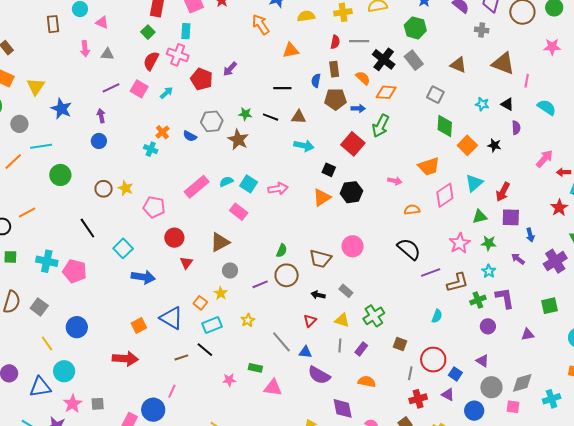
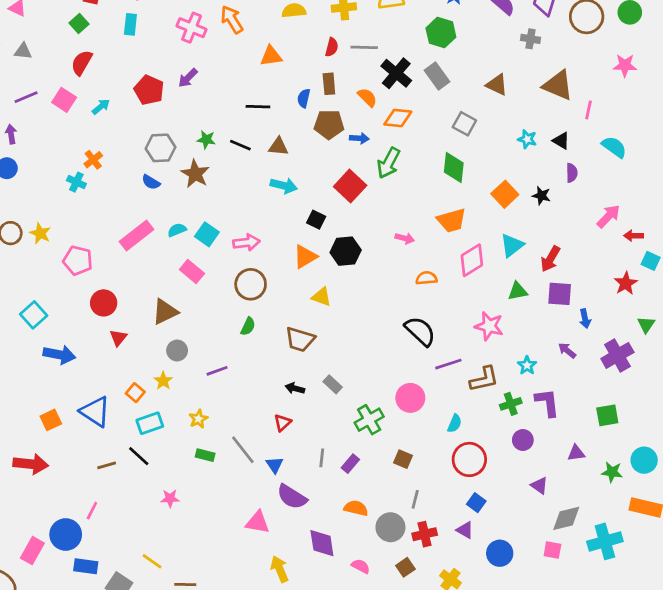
pink cross: (178, 55) -> (192, 28), moved
green diamond: (445, 126) -> (454, 167), moved
blue semicircle: (190, 136) -> (151, 182), moved
pink star: (460, 243) -> (489, 326), turned -30
green star: (489, 243) -> (612, 472), moved
pink circle: (353, 246) -> (410, 398), moved
brown circle: (287, 275) -> (251, 284), moved
yellow triangle: (342, 320) -> (321, 297), moved
blue triangle: (305, 352) -> (275, 465), turned 48
red circle: (433, 360) -> (469, 459), moved
purple triangle: (482, 361) -> (539, 485), moved
green rectangle: (255, 368) -> (205, 455), moved
gray circle: (491, 387) -> (390, 527), moved
pink triangle: (273, 388) -> (258, 522), moved
cyan cross: (552, 399) -> (605, 541), size x1.4

